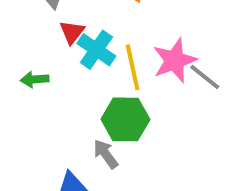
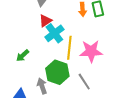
gray line: (205, 77) -> (84, 82), moved
green arrow: (35, 79) -> (23, 56), moved, turned -56

